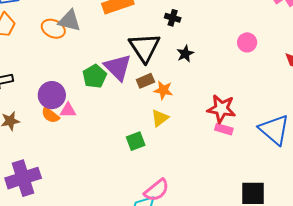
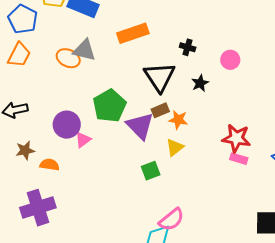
pink circle: (247, 42) -> (230, 60), moved
purple triangle: (118, 67) -> (140, 126), moved
green pentagon: (95, 76) -> (109, 106), size x1.4
pink triangle: (68, 110) -> (83, 140), turned -36
orange semicircle: (50, 115) -> (49, 165), moved, turned 150

